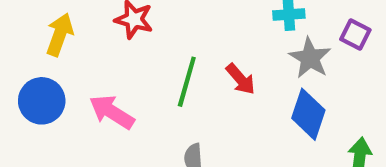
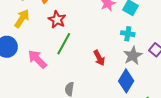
green line: (187, 82) -> (64, 44), moved

